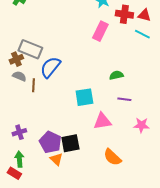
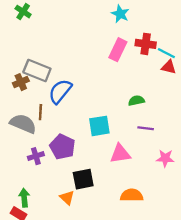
red cross: (124, 14) -> (146, 44), moved
red triangle: (144, 15) -> (169, 67), moved
gray semicircle: (19, 76) -> (23, 124), moved, size x1.6
purple cross: (19, 132) -> (36, 156), moved
purple pentagon: (50, 142) -> (62, 147), moved
orange semicircle: (112, 157) -> (132, 195), turned 138

